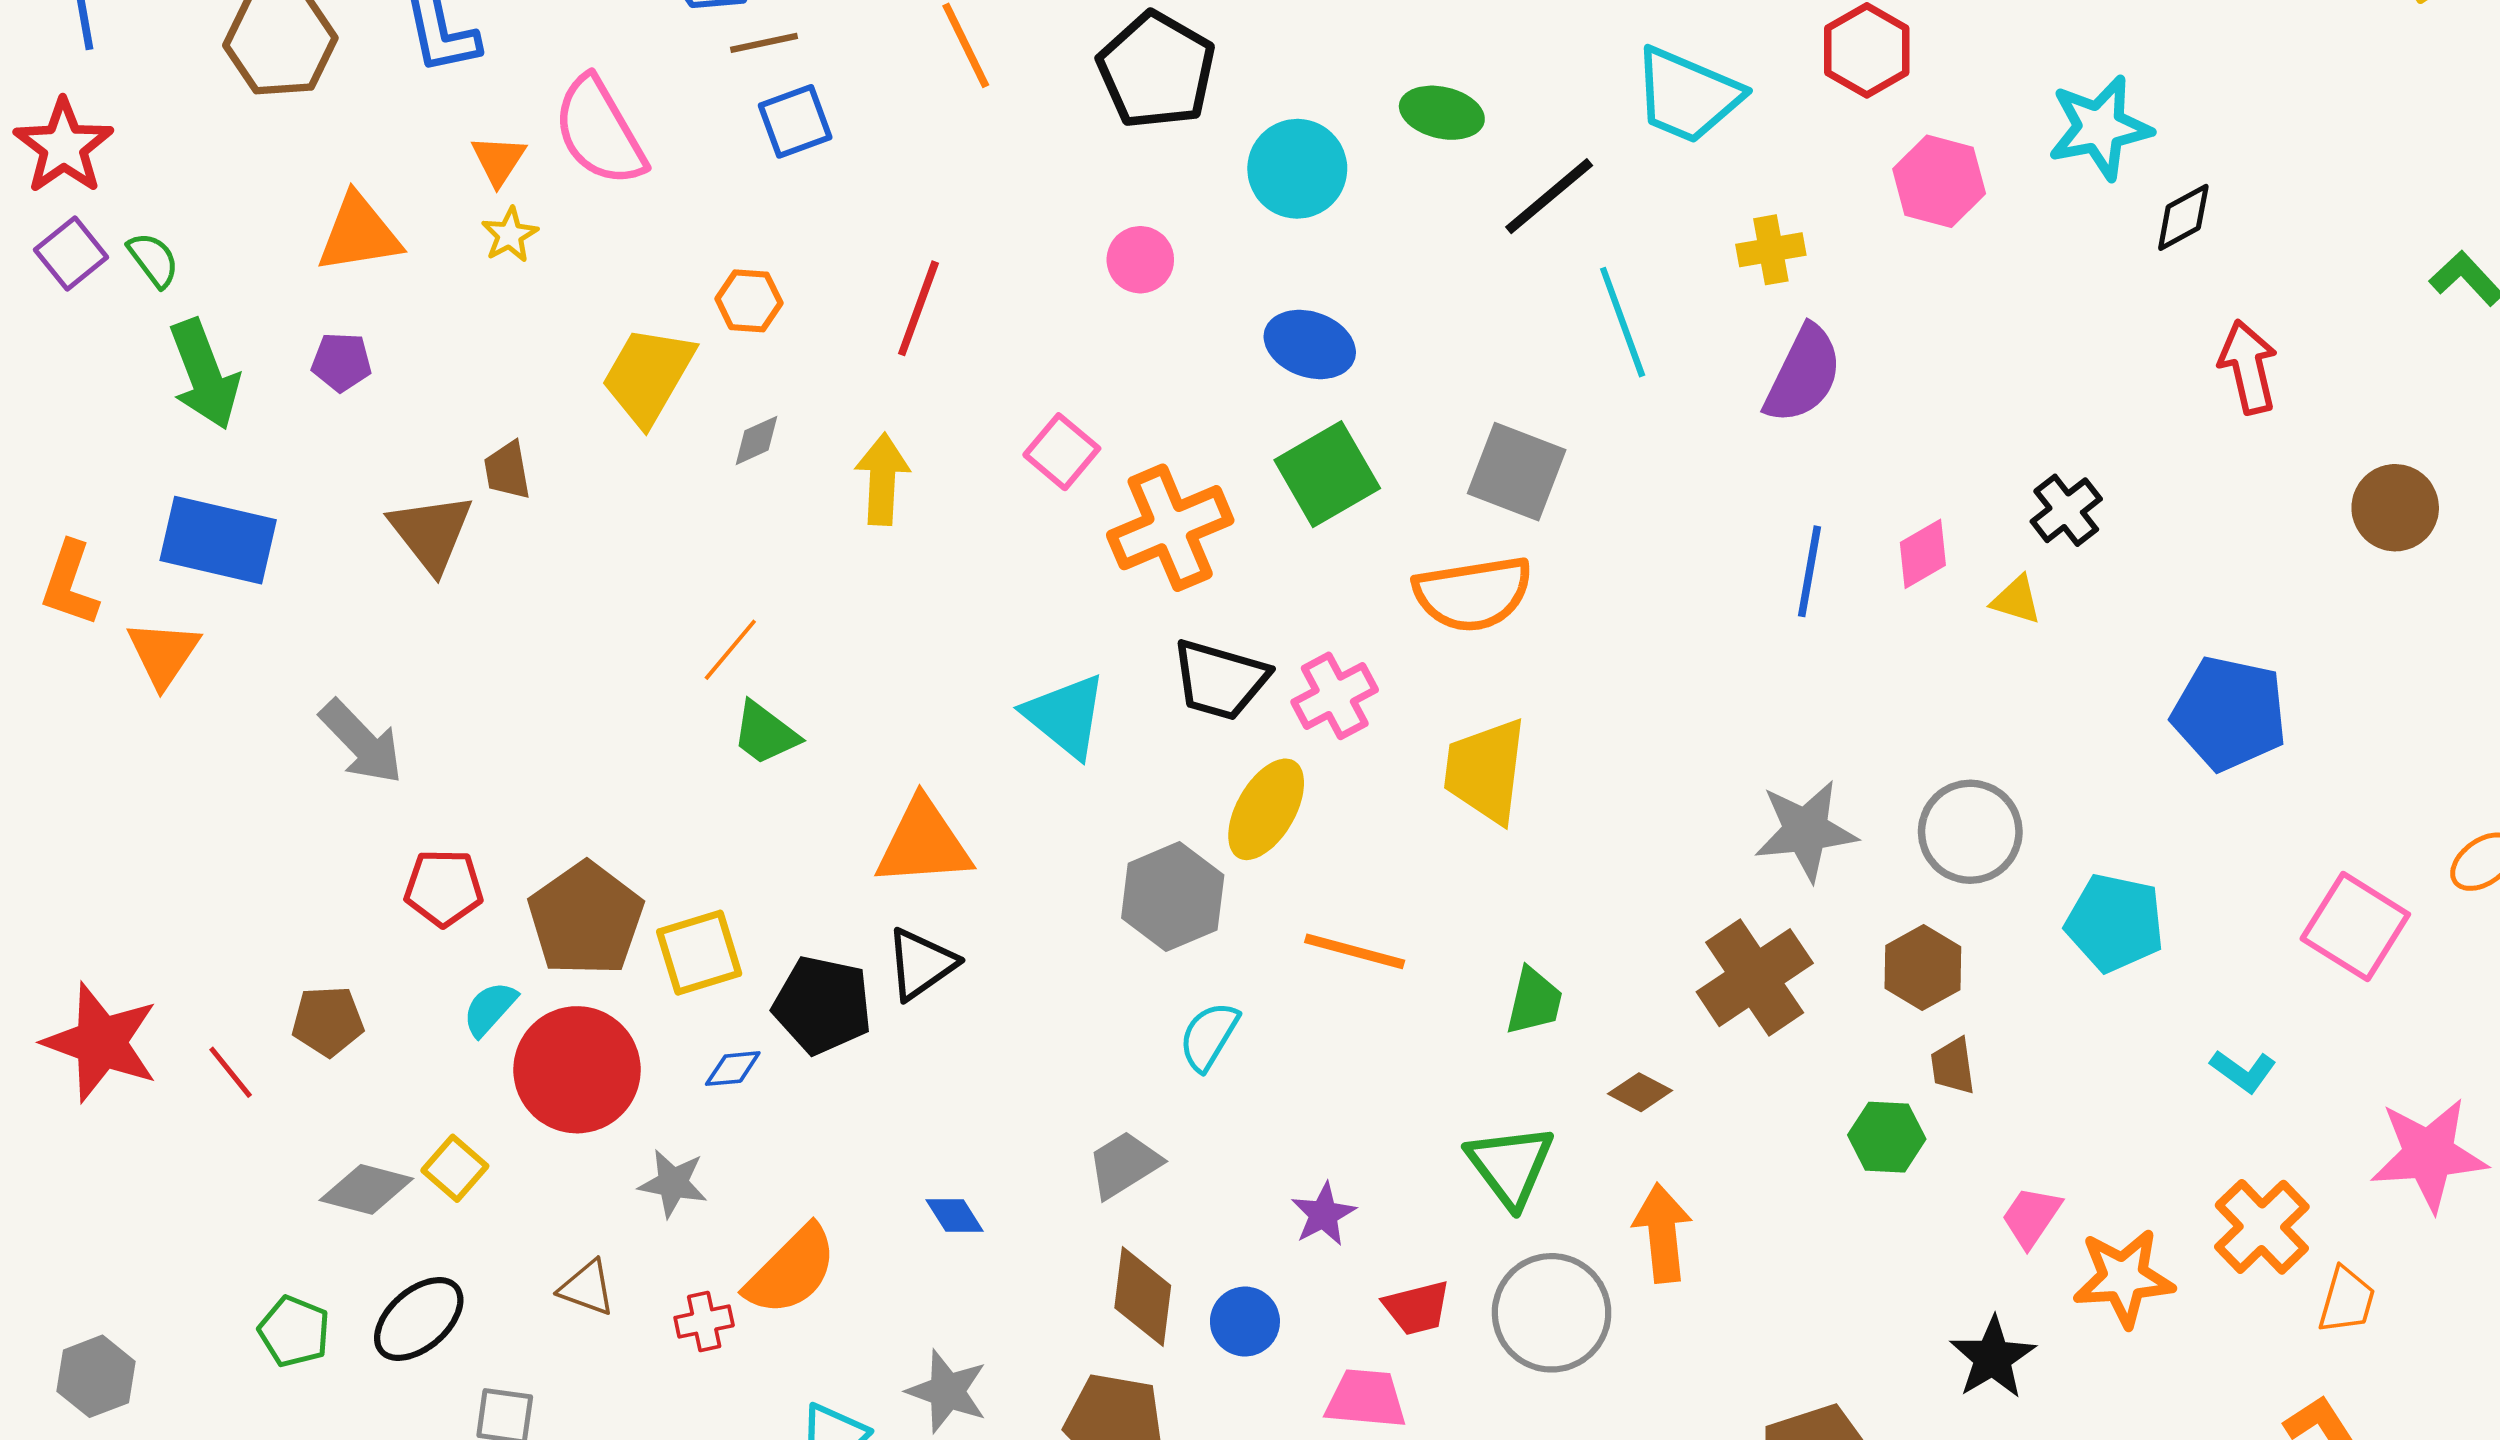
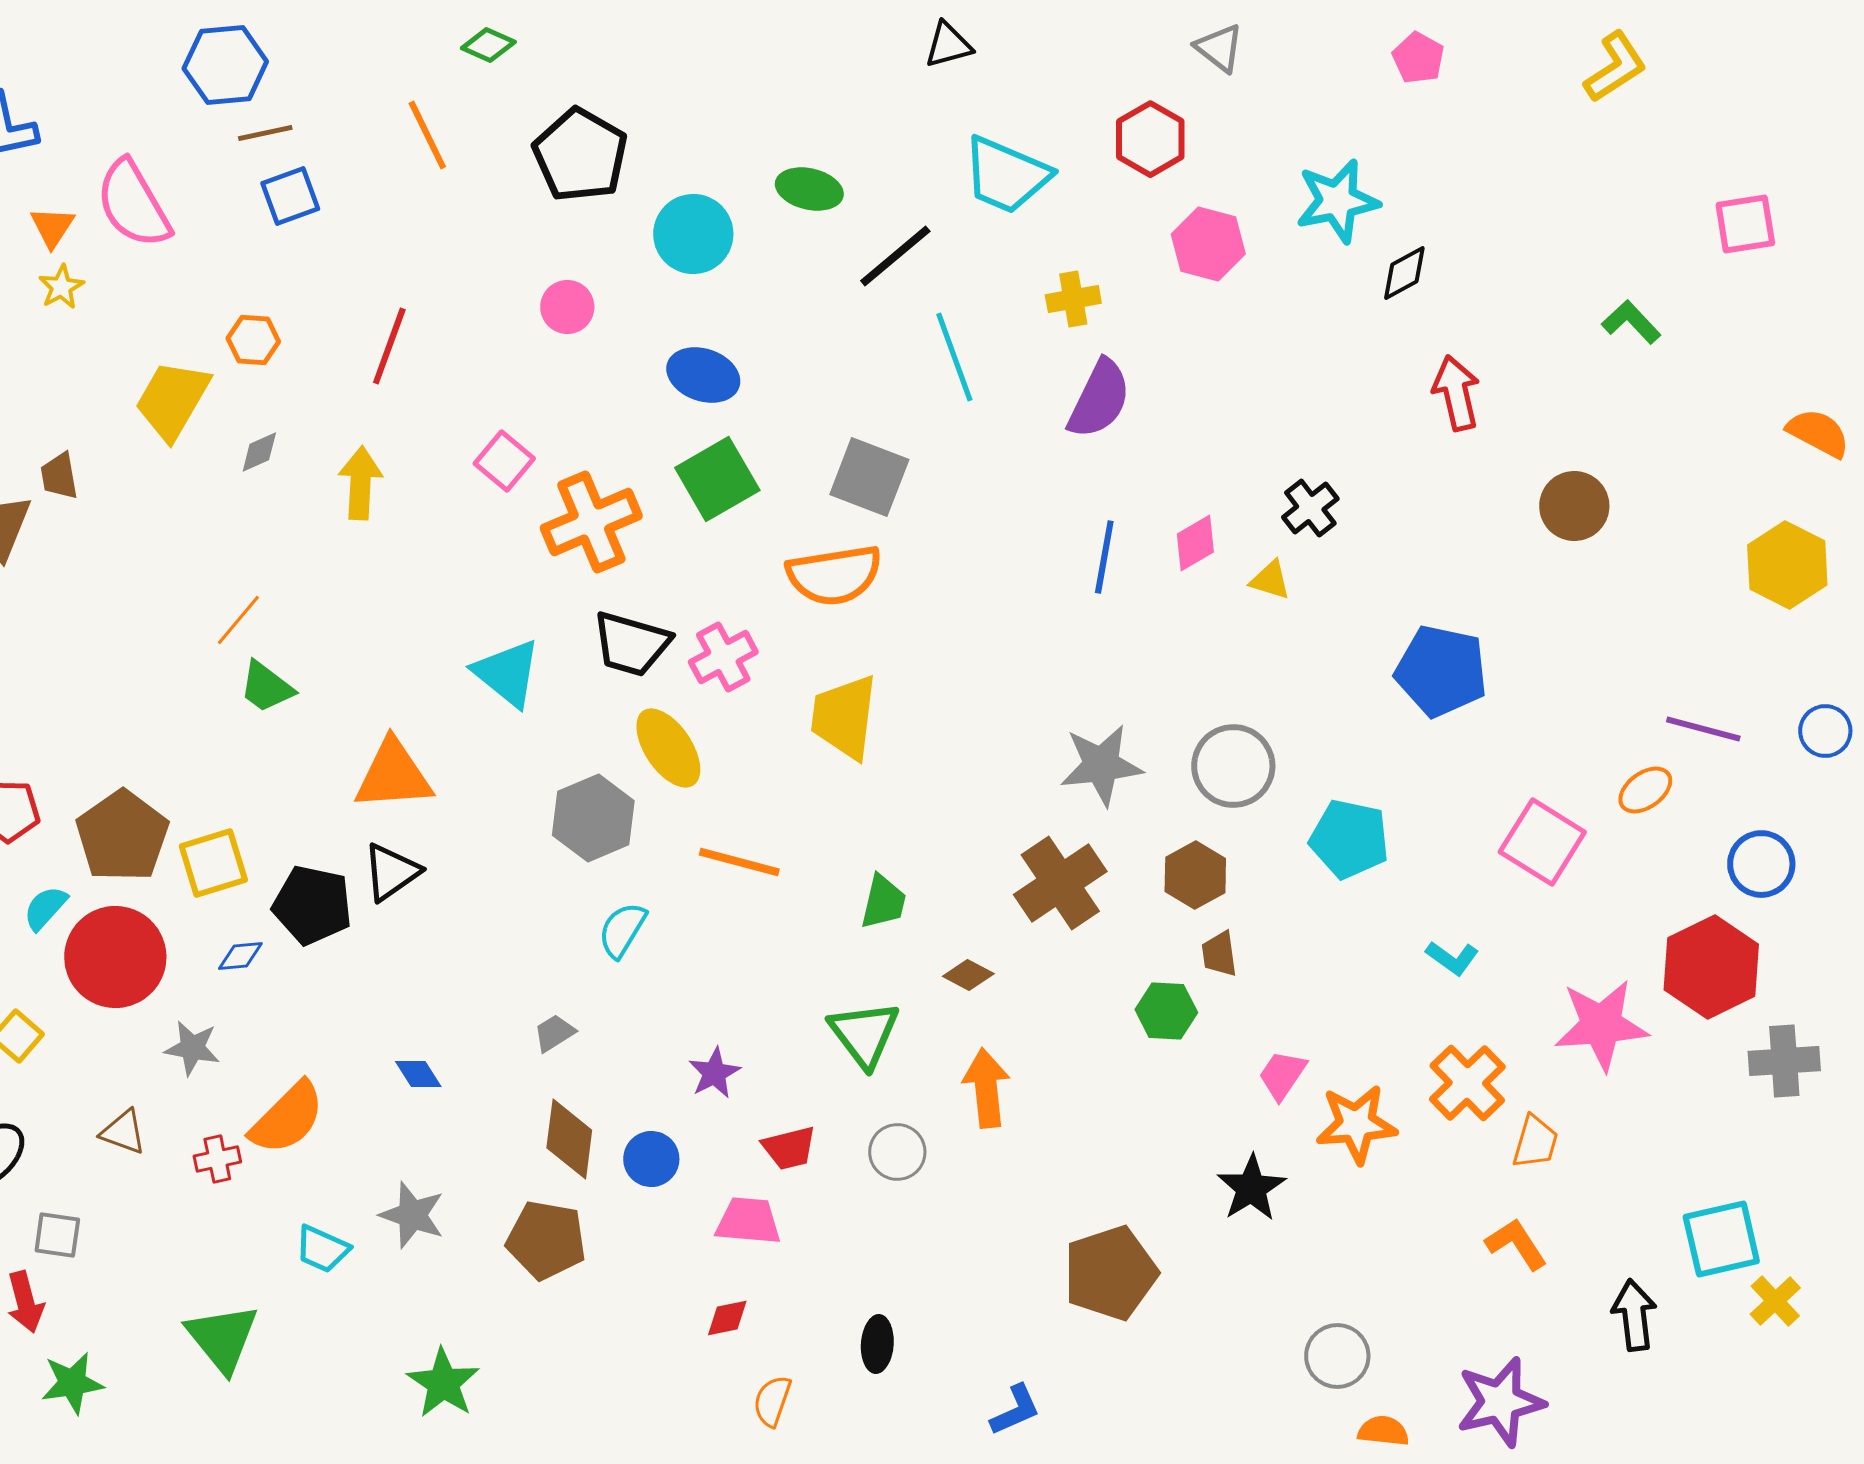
yellow ellipse: (1266, 809) -> (668, 748), turned -64
gray trapezoid: (1124, 1164) -> (554, 1033), size x0.7
gray circle: (1552, 1313) -> (897, 1152), size x0.6

